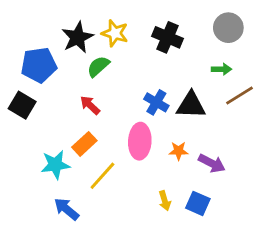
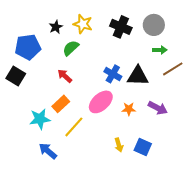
gray circle: (228, 28) -> (154, 25), moved
black star: (78, 37) -> (56, 27), size x0.6
pink ellipse: (140, 141) -> (101, 102), turned 45
purple arrow: (212, 163) -> (158, 108), moved

